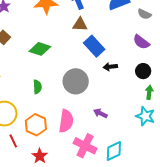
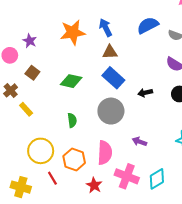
blue rectangle: (94, 46) -> (113, 78), moved
red star: (40, 156) -> (94, 185), moved

